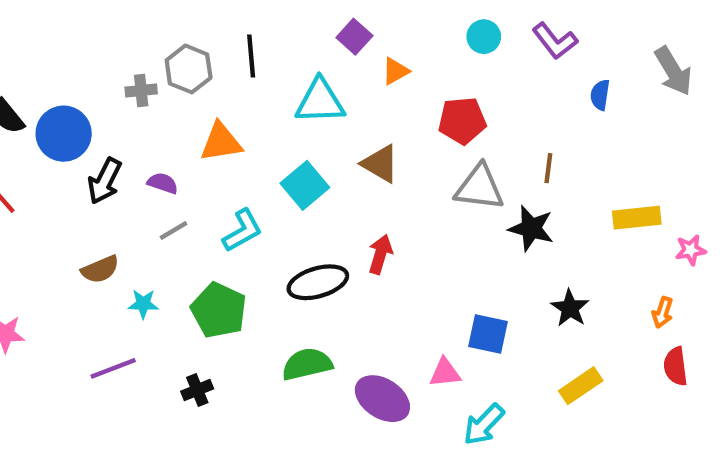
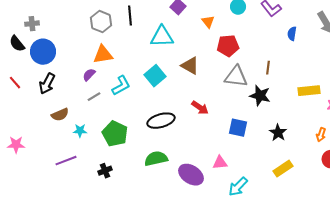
orange triangle: (395, 71) -> (208, 22), moved, turned -40
gray cross: (141, 90) -> (32, 24), moved
orange triangle: (221, 142) -> (103, 55), moved
black arrow: (105, 181) -> (47, 84), moved
purple semicircle: (163, 183) -> (89, 75), turned -64
cyan L-shape: (242, 231) -> (121, 86), moved
red arrow: (380, 254) -> (200, 108), moved, turned 108
blue square: (488, 334) -> (238, 128), moved

